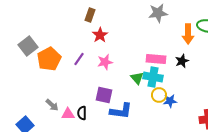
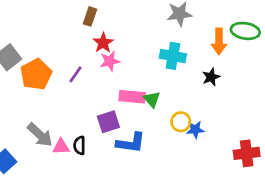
pink rectangle: (156, 59) -> (132, 97), moved
pink star: (105, 62) -> (110, 61), moved
cyan cross: (153, 77) -> (173, 56), moved
purple square: (104, 95) -> (108, 122), turned -30
gray arrow: (52, 105) -> (40, 135), size x1.5

